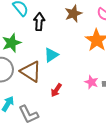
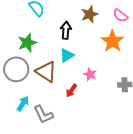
black arrow: (39, 22) -> (66, 30), moved
pink star: (91, 82) -> (90, 74), moved

